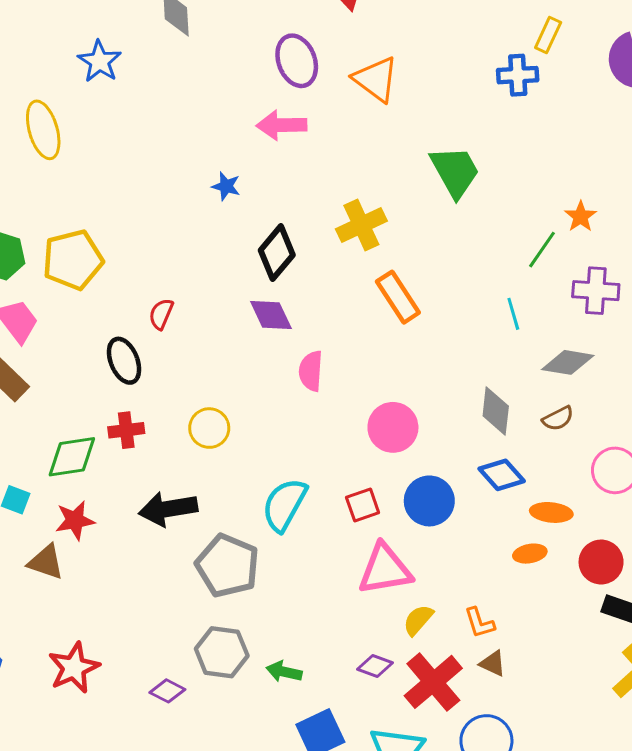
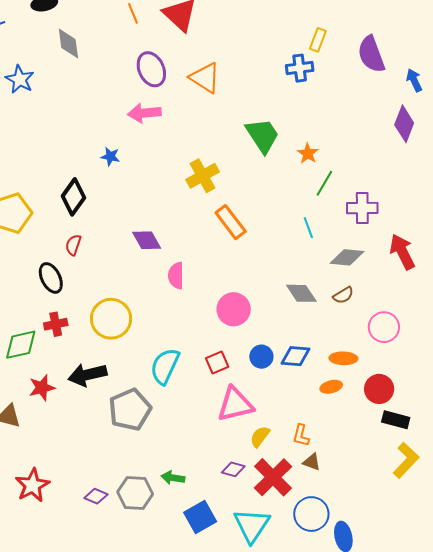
orange star: (581, 217) -> (308, 153), moved
black diamond: (277, 253) -> (74, 197), moved
gray diamond: (496, 411) -> (301, 293), turned -36
yellow circle: (209, 428) -> (111, 319), size x1.5
blue diamond: (502, 475) -> (296, 356), moved, turned -40
blue circle: (429, 501) -> (261, 357), size x0.7
red star: (75, 520) -> (42, 388), moved
gray pentagon: (227, 566) -> (130, 410), turned 30
orange L-shape: (479, 623) -> (301, 435), turned 35
gray hexagon: (222, 652) -> (135, 493), moved

